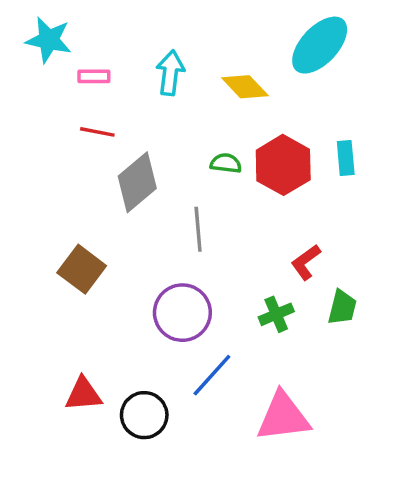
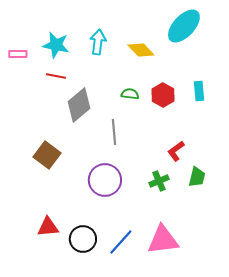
cyan star: (49, 40) -> (56, 45), moved
pink rectangle: (94, 76) -> (18, 54), moved
red hexagon: (283, 165) -> (163, 95), size x0.7
blue line: (212, 375) -> (121, 242), moved

